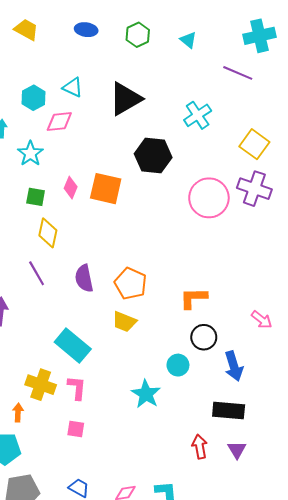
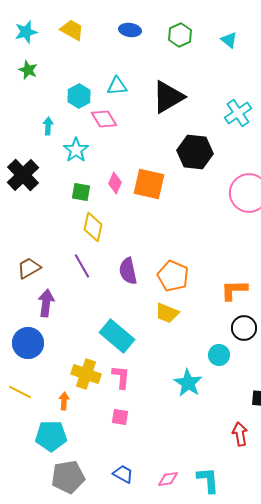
cyan triangle: (73, 87) -> (117, 86), turned -30
pink diamond: (59, 121) -> (104, 119), turned 64

